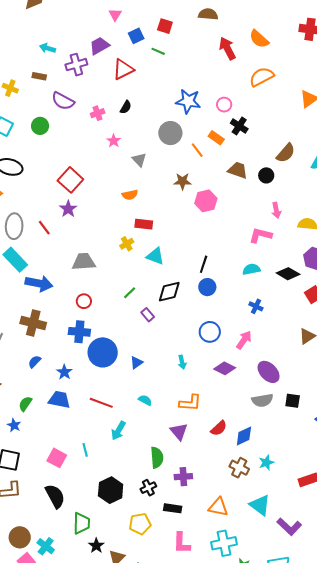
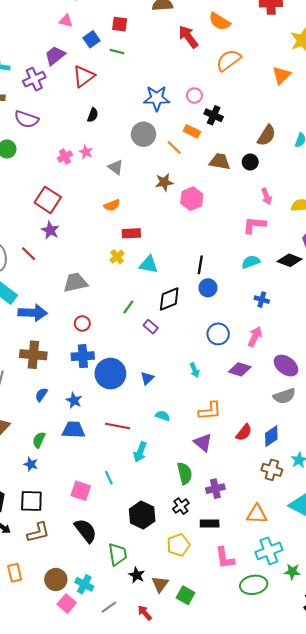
pink triangle: (115, 15) -> (66, 21), turned -40
pink cross: (98, 113) -> (65, 156), moved

